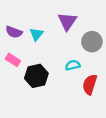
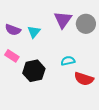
gray circle: (92, 42) -> (86, 24), moved
red semicircle: (90, 84) -> (84, 79), turned -90

